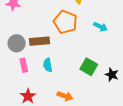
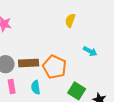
orange pentagon: (65, 22) -> (54, 67), moved

